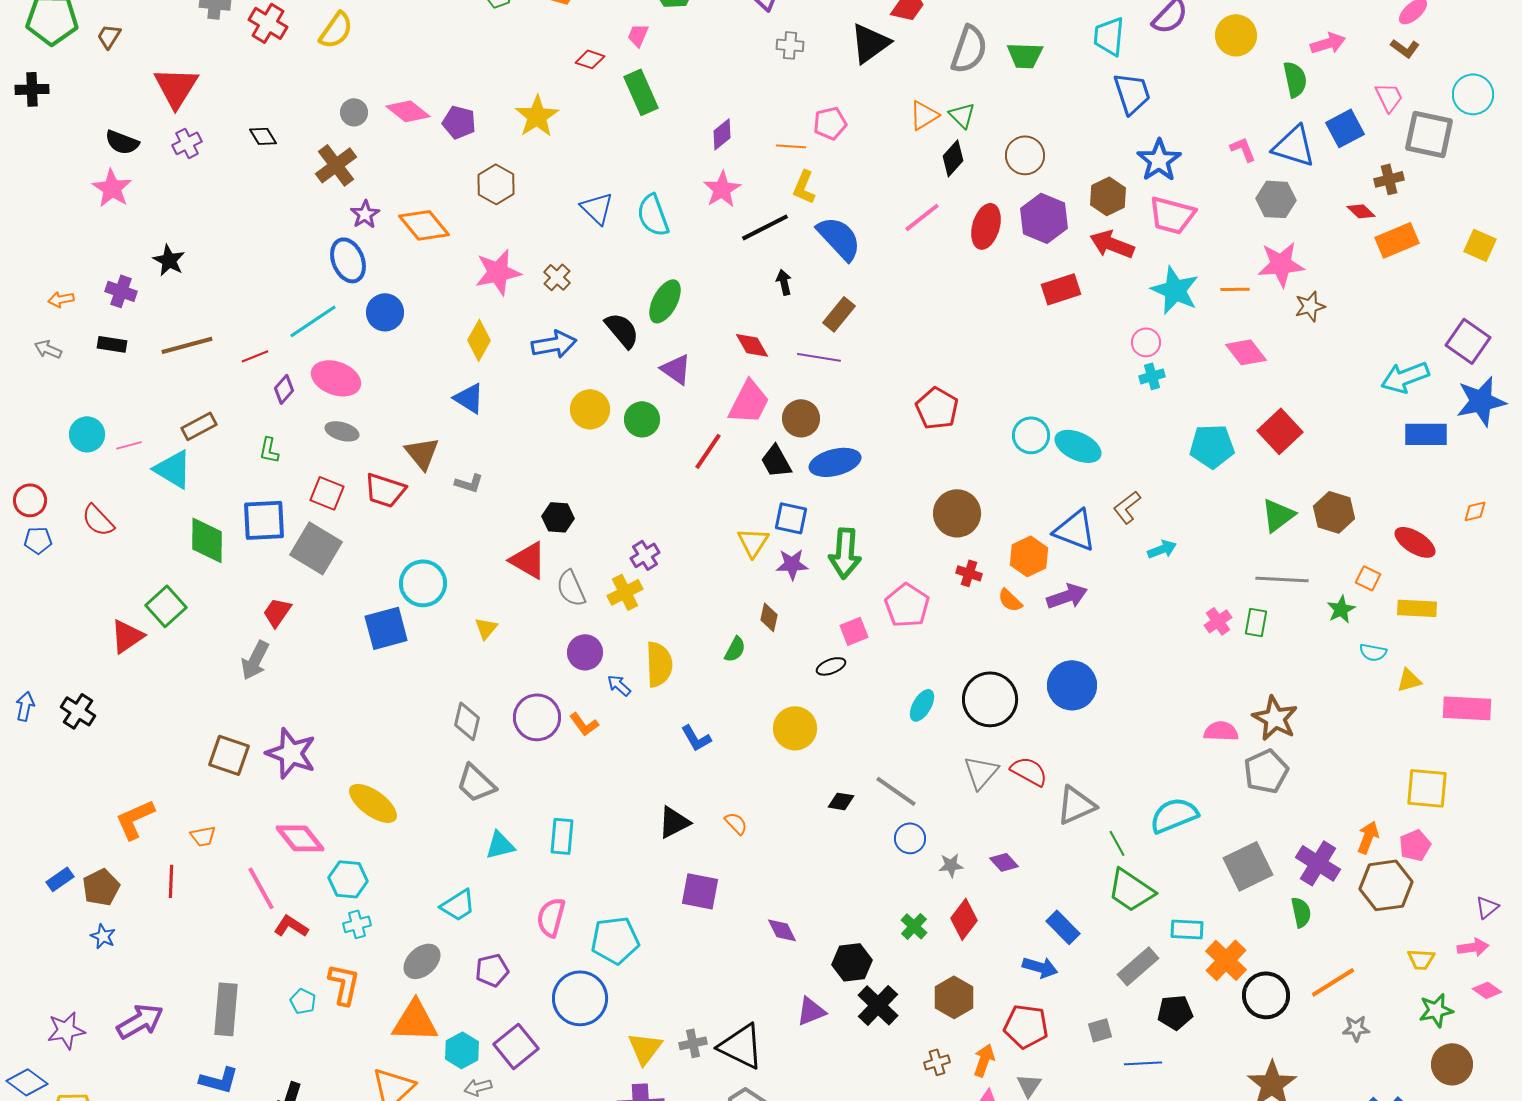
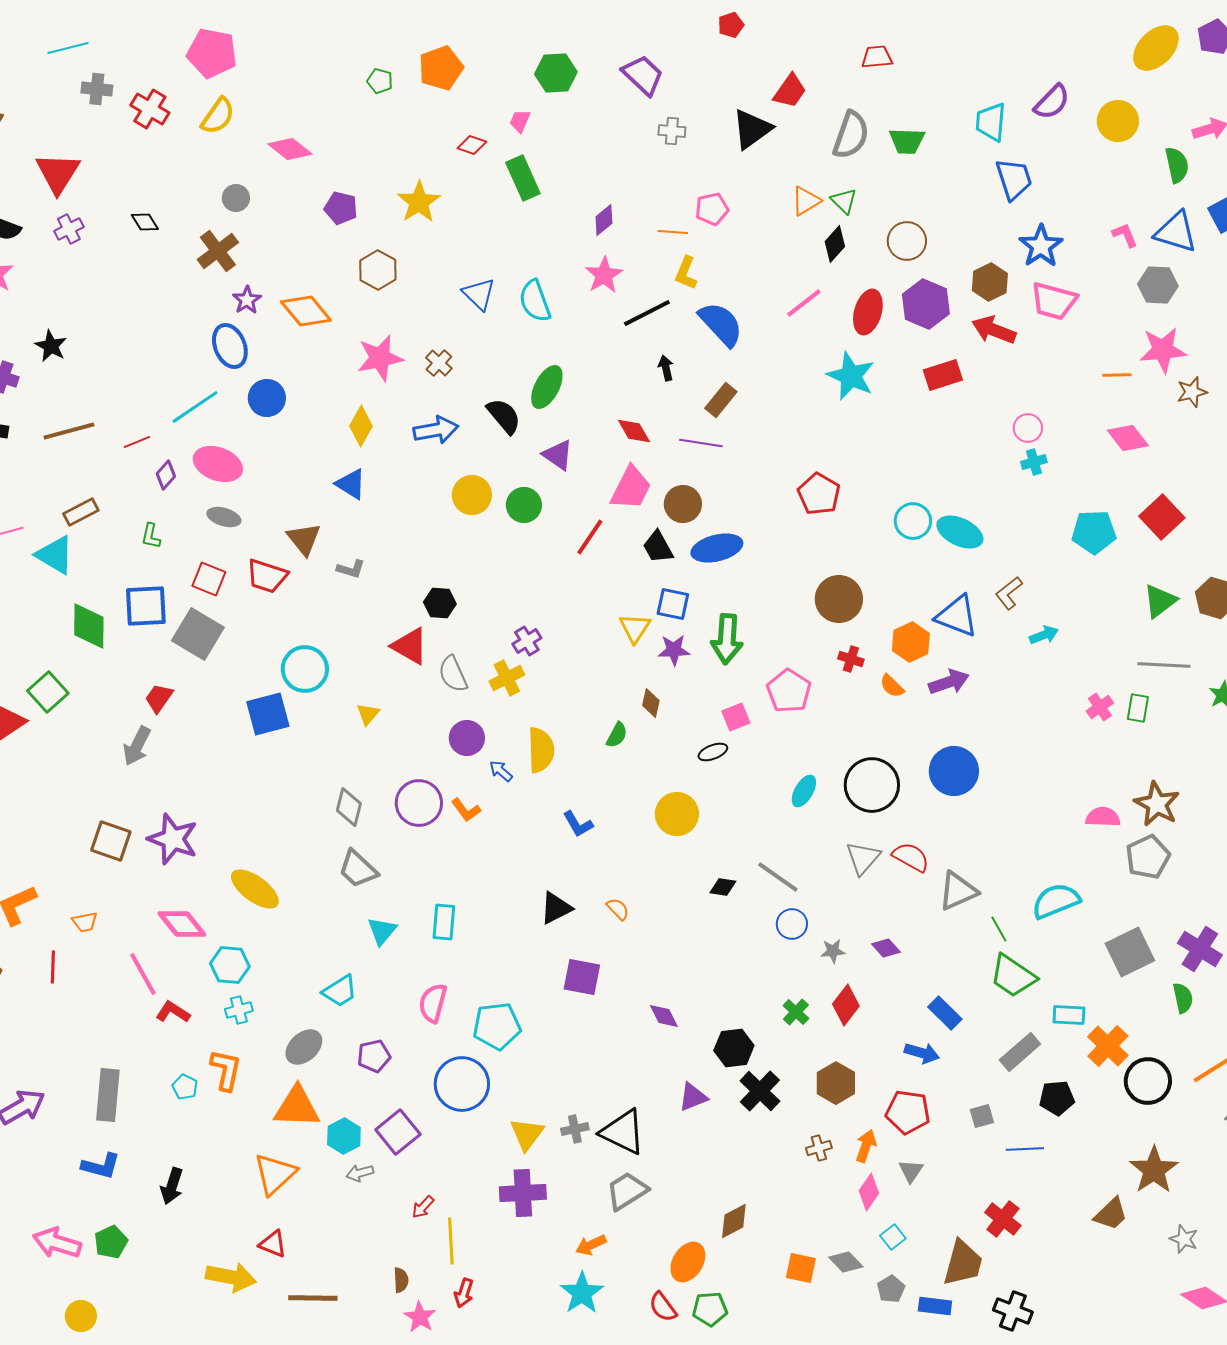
pink diamond: (408, 111) -> (290, 149), moved
cyan star: (1175, 290) -> (851, 376), moved
cyan triangle: (500, 845) -> (382, 931), turned -36

